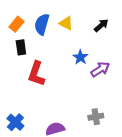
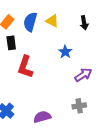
black arrow: (101, 25) -> (84, 23), turned 120
purple arrow: (100, 69) -> (83, 75), moved

